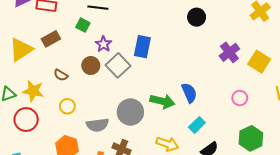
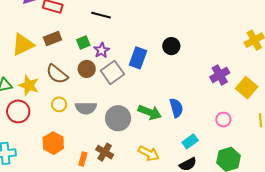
black circle: (197, 17) -> (171, 46), moved
green square: (83, 25) -> (83, 42), moved, turned 32
brown semicircle: (61, 75) -> (57, 74), size x1.6
gray semicircle: (97, 125) -> (86, 108), moved
cyan rectangle: (197, 125) -> (190, 141), moved

